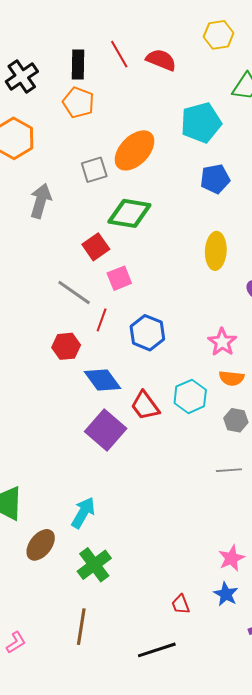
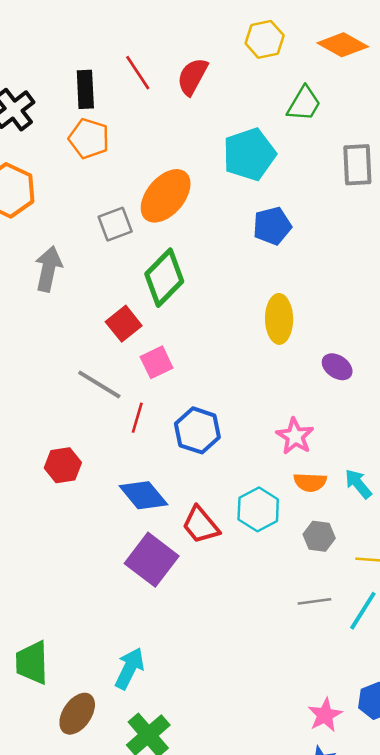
red semicircle: (161, 60) -> (192, 77), turned -80
green diamond: (129, 213) -> (164, 278), turned -51
red hexagon: (66, 346) -> (63, 465), moved

